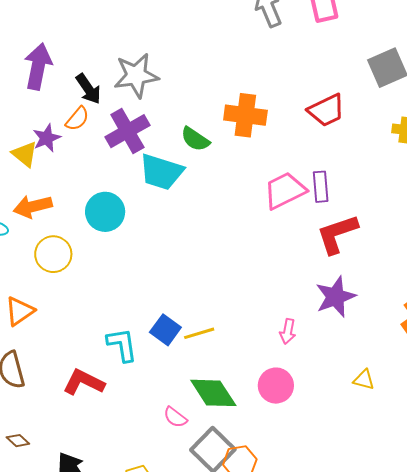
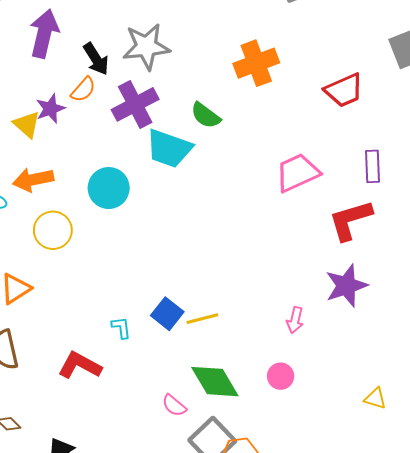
orange cross: (245, 115) -> (256, 63), moved, turned -30
purple rectangle: (321, 187) -> (372, 166), moved
cyan L-shape: (122, 345) -> (121, 328), size x0.6
yellow triangle: (364, 380) -> (375, 398), moved
pink circle: (276, 386) -> (281, 376), size x0.7

